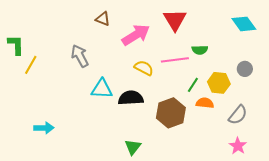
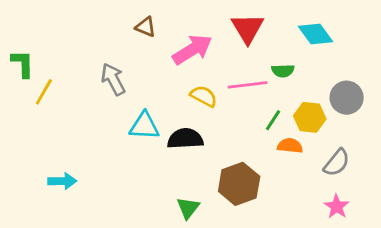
cyan diamond: (244, 24) -> (315, 34), moved
gray circle: (245, 69) -> (347, 98), size x1.5
brown hexagon: (171, 113) -> (239, 184), moved

